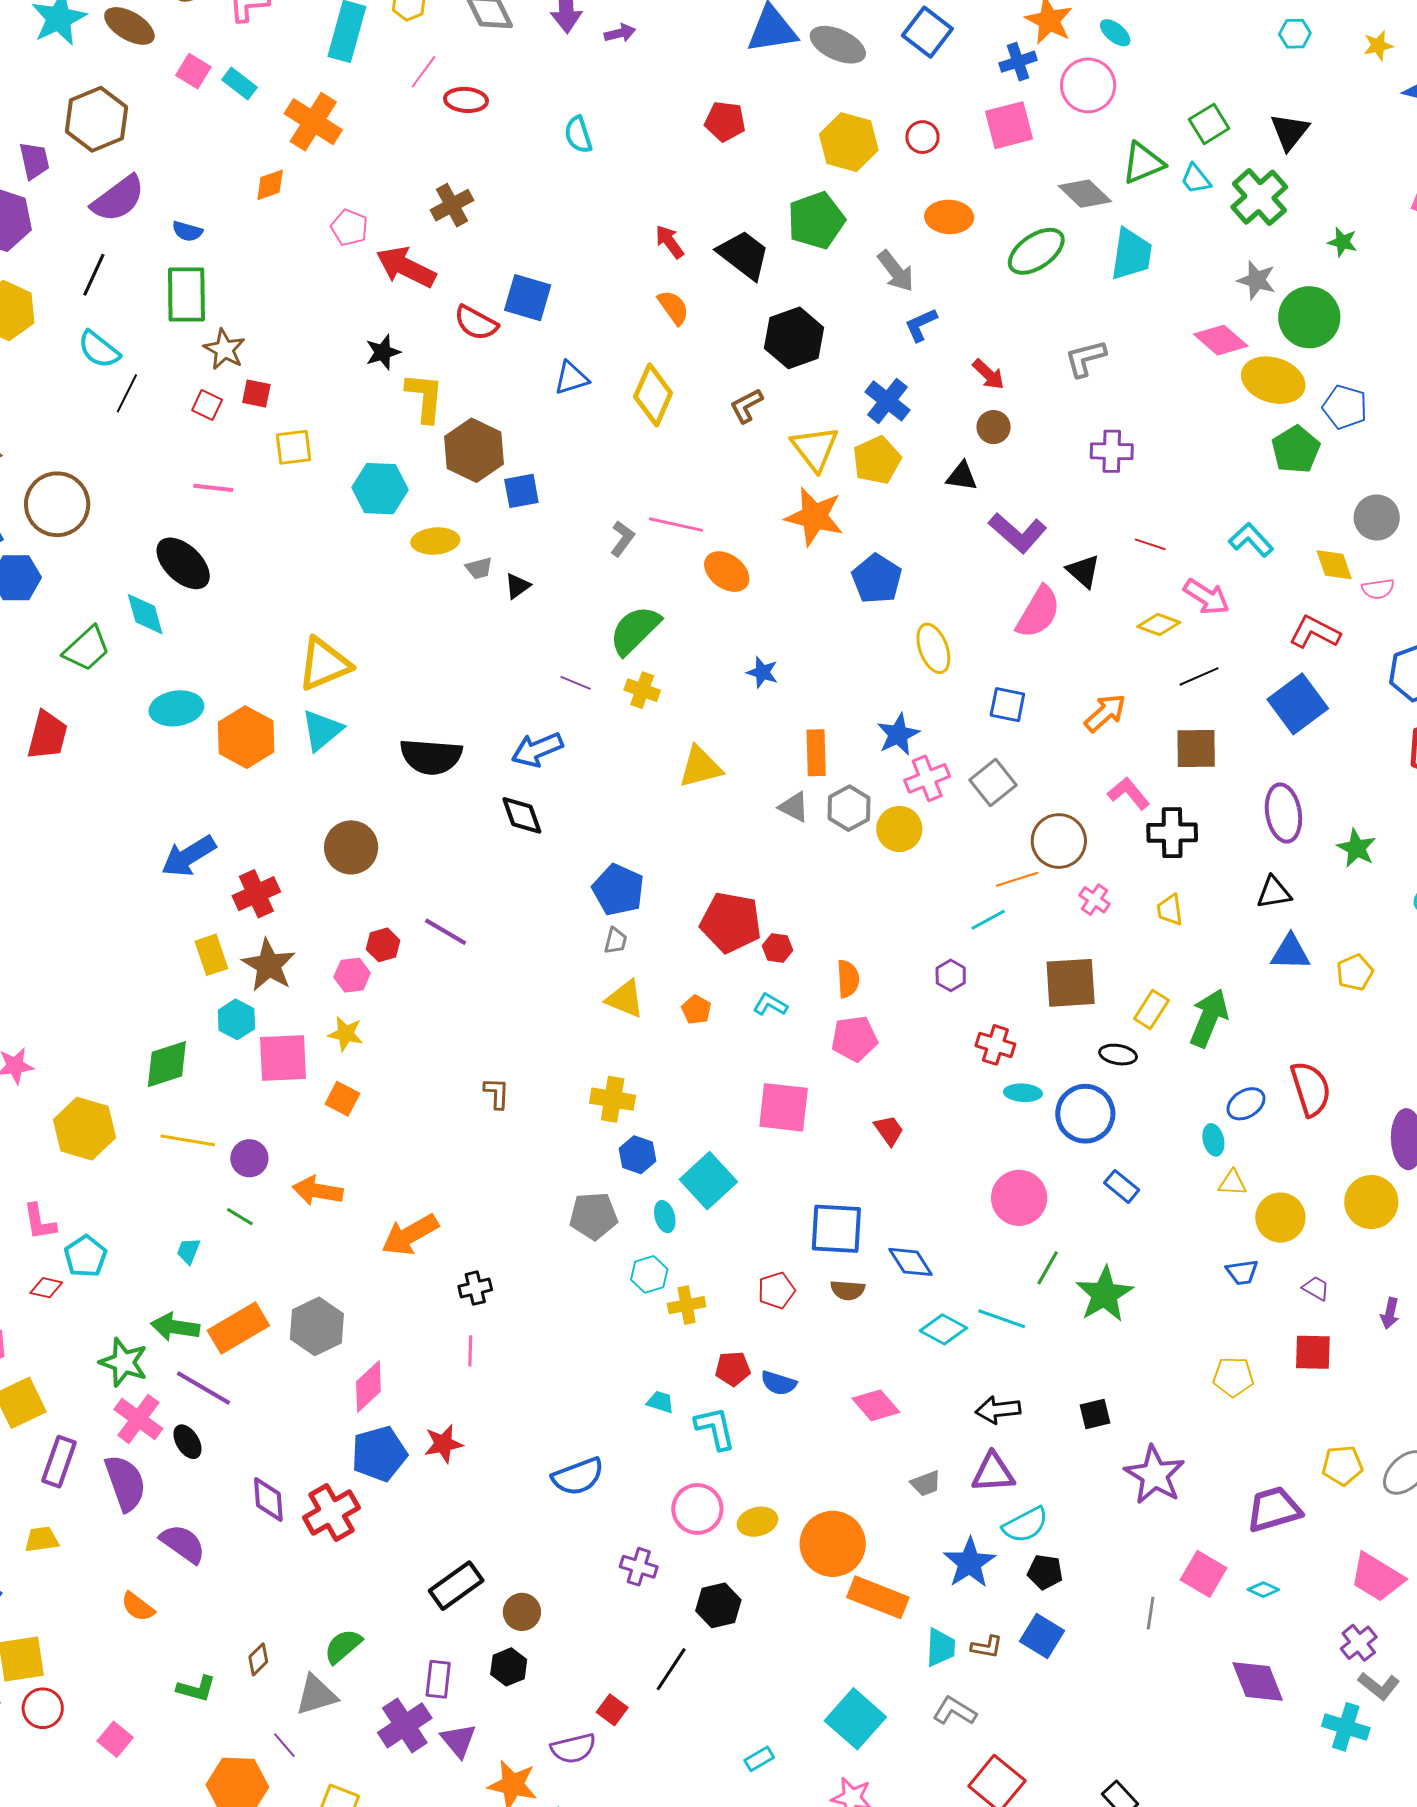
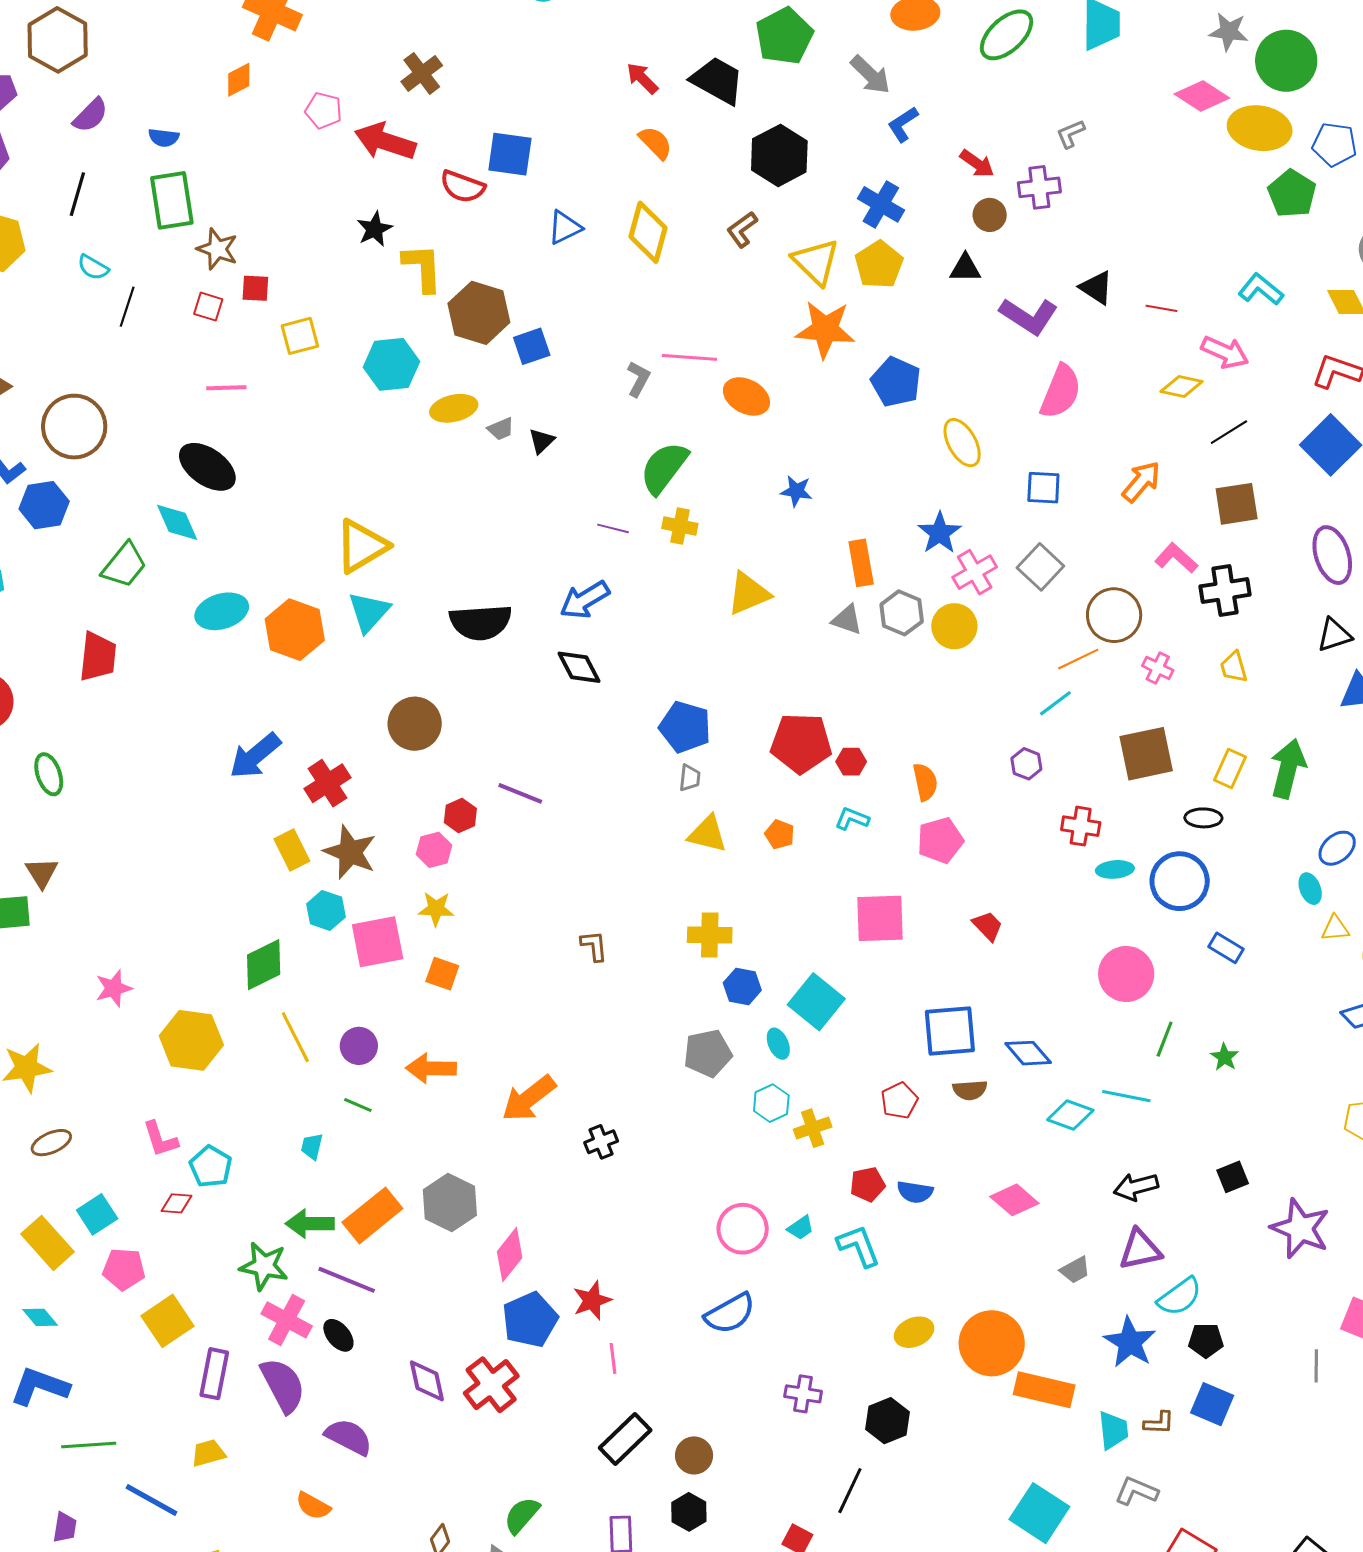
purple semicircle: (118, 199) -> (90, 115), size x0.7
cyan semicircle: (99, 349) -> (93, 267), size x0.7
gray L-shape: (1085, 358) -> (1071, 134), size x0.7
purple cross: (1112, 451) -> (1039, 187), moved
black triangle: (1083, 571) -> (1096, 288), moved
yellow line: (188, 1140) -> (295, 1037), turned 62
green star: (1104, 1294) -> (1225, 1057), size x0.5
pink line: (470, 1351) -> (613, 1358), moved
cyan trapezoid: (660, 1402) -> (801, 1228), turned 136
pink circle: (697, 1509) -> (743, 1229), moved

